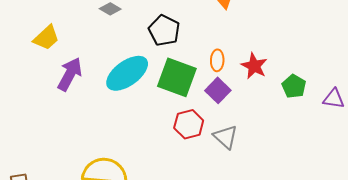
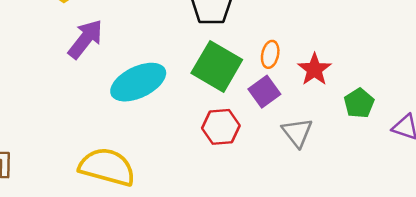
cyan ellipse: (127, 73) -> (138, 82), moved
gray triangle: (225, 137) -> (297, 132), moved

